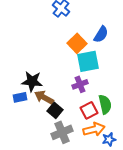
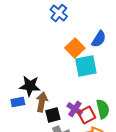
purple cross: (80, 84) -> (75, 109), moved, turned -35
brown arrow: (44, 97) -> (42, 102), turned 72
black square: (55, 110) -> (53, 115), turned 35

